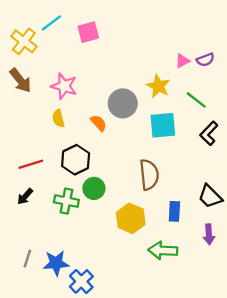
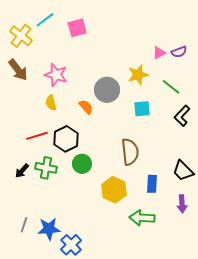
yellow star: (158, 86) -> (138, 75), turned 30
cyan square: (163, 125) -> (142, 109), size x0.7
red line: (31, 164) -> (37, 136), moved
green cross: (66, 201) -> (46, 168), moved

